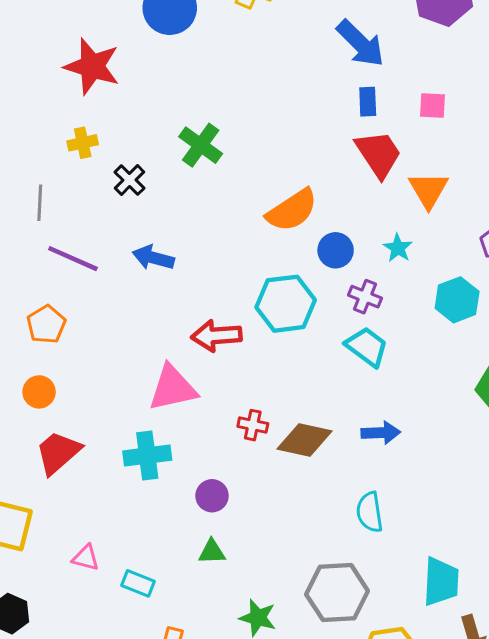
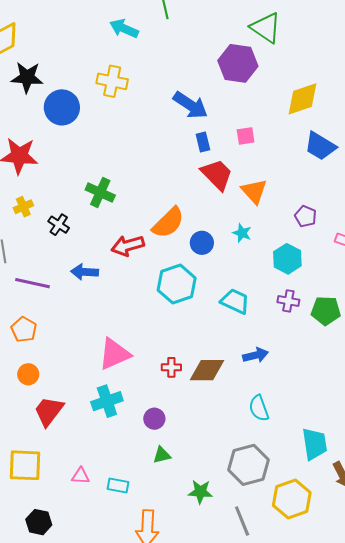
purple cross: (365, 297) -> (288, 301), moved
red arrow: (216, 336) -> (128, 246), moved

